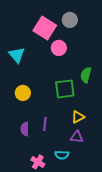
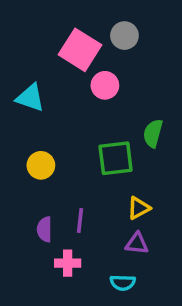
cyan triangle: (17, 55) -> (30, 98), turned -30
cyan semicircle: (62, 155) -> (123, 283), moved
pink cross: (38, 162) -> (68, 263), moved, turned -32

